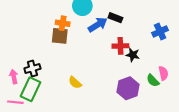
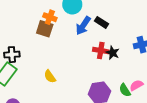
blue arrow: (98, 25) -> (83, 26), turned 144
black star: (133, 55) -> (113, 53), moved
pink semicircle: (163, 73) -> (136, 85), turned -120

